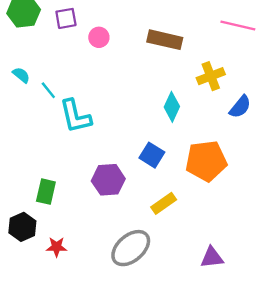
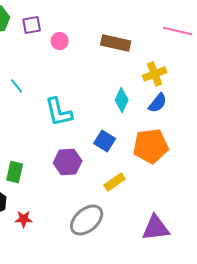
blue semicircle: (240, 107) -> (158, 103), moved
cyan L-shape: (75, 116) -> (59, 112), moved
purple triangle: (212, 257) -> (156, 228), size x1.4

